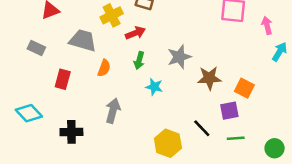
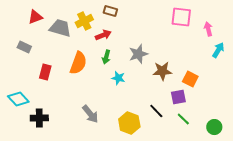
gray trapezoid: (83, 40) -> (60, 28), moved
orange semicircle: (104, 68) -> (78, 63), size x1.6
gray arrow: (113, 111) -> (90, 114), moved, turned 126
black cross: (71, 132) -> (39, 118), moved
green line: (236, 138) -> (183, 119), turned 48

